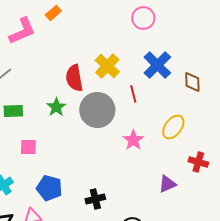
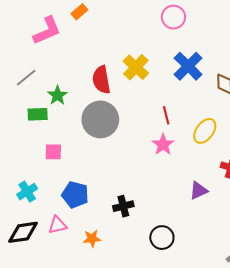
red line: (133, 94) -> (166, 115), moved
green star: (56, 107) -> (57, 95), moved
gray circle: (97, 110) -> (100, 119), moved

